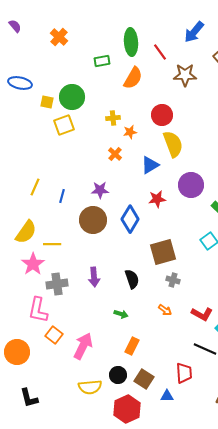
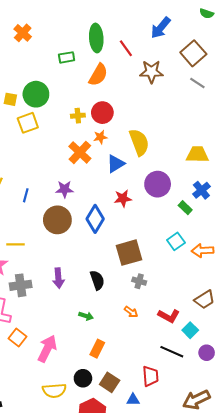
red circle: (162, 115) -> (102, 113), moved
orange star: (130, 132) -> (100, 137), moved
orange cross: (115, 154) -> (80, 152), size x1.6

